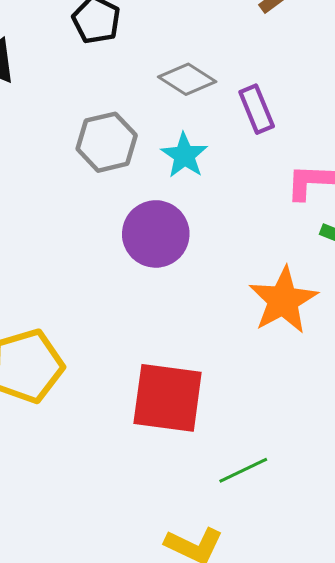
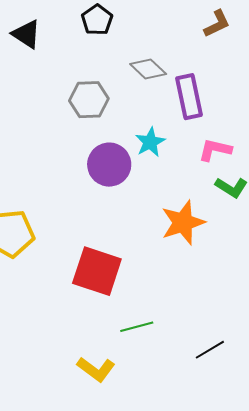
purple rectangle: (257, 109) -> (189, 97), size x1.4
cyan star: (184, 155) -> (150, 142), moved

